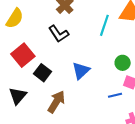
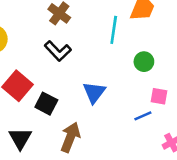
green circle: (123, 63) -> (144, 62), moved

